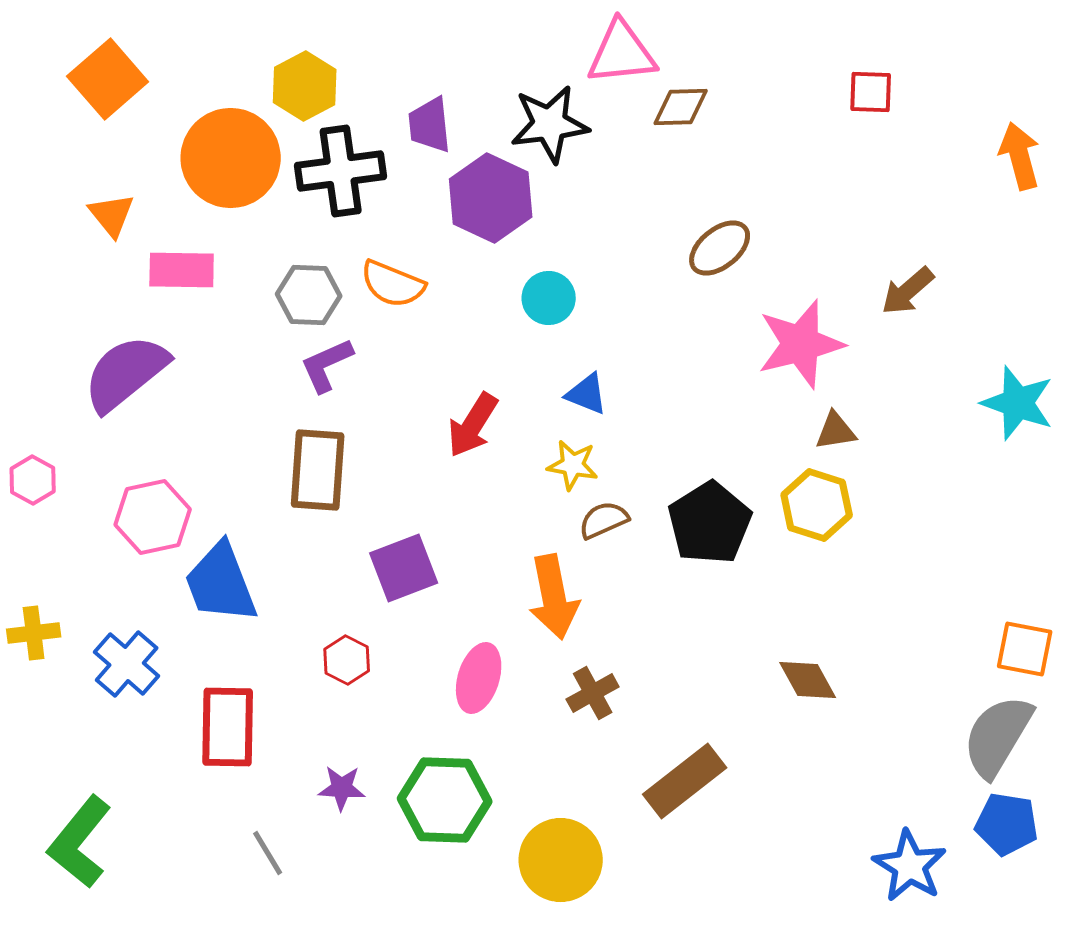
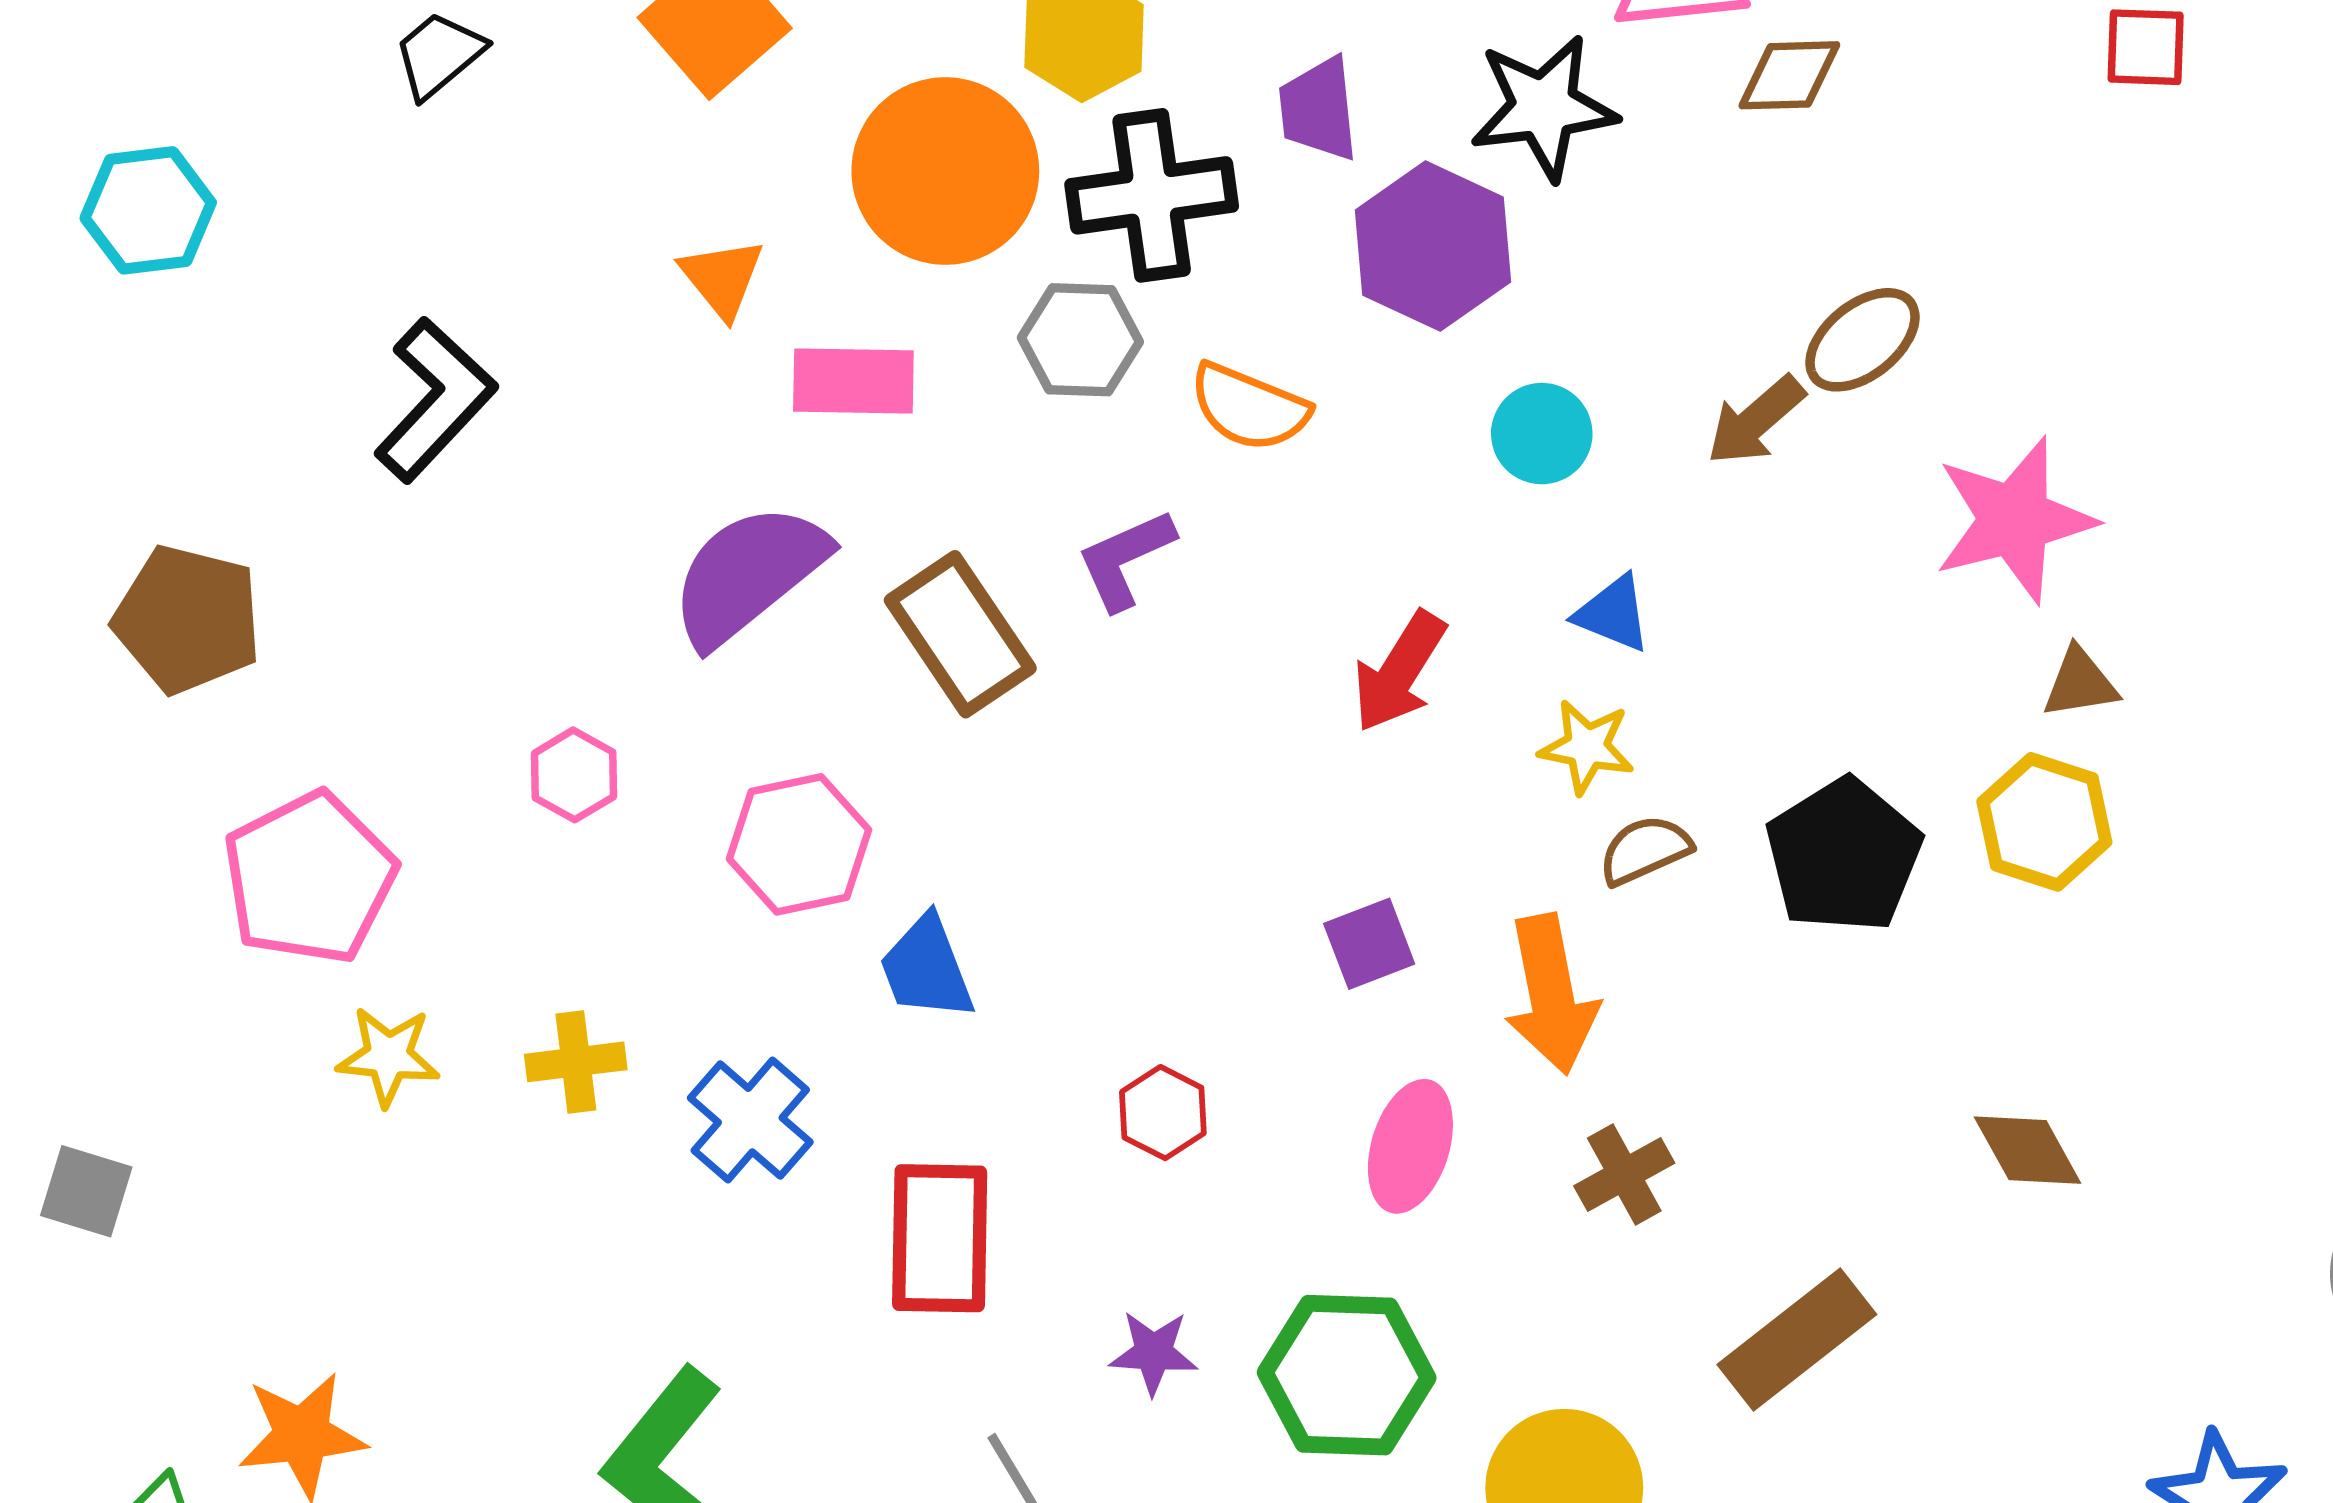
brown arrow: (908, 291) -> (1756, 420), moved
gray hexagon: (309, 295) -> (1080, 340), moved
brown rectangle: (318, 470) -> (960, 634), moved, turned -38
purple square: (404, 568) -> (1369, 944), moved, size x0.7
blue trapezoid: (221, 583) -> (927, 968), size x0.7

